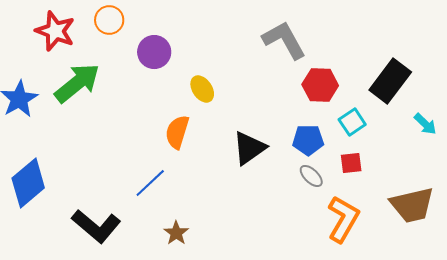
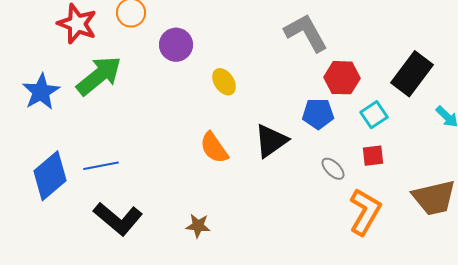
orange semicircle: (177, 132) -> (214, 148), moved, turned -52
blue pentagon: (308, 140) -> (318, 114), moved
blue line: (150, 183) -> (101, 166), moved, turned 32
brown star: (176, 233) -> (198, 226), turned -30

